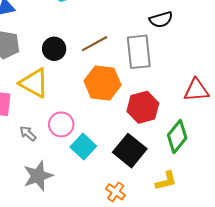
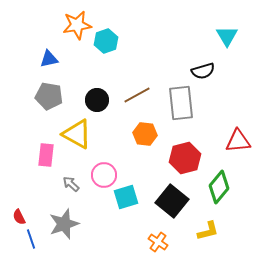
orange hexagon: (102, 83) -> (145, 134), size x0.7
cyan square: (83, 147) -> (126, 197), turned 30
gray star: (38, 176) -> (64, 224), moved

